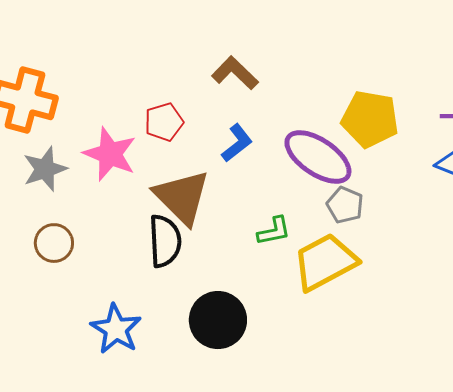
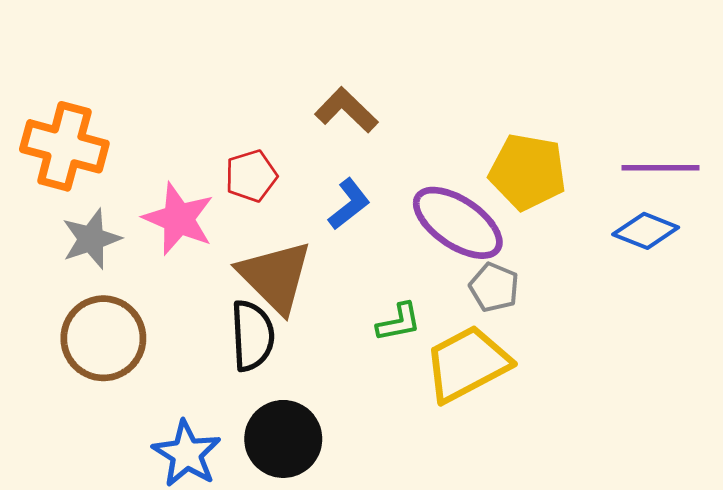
brown circle: (54, 243) -> (103, 338), size x1.6
black circle: (218, 320) -> (283, 439), moved

